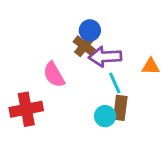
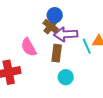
cyan line: (115, 83) -> (87, 46), moved
brown rectangle: (120, 108) -> (57, 53), moved

